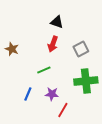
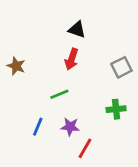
gray square: (81, 49) -> (121, 67), moved
green cross: (86, 81) -> (116, 109), size x0.6

